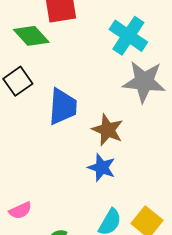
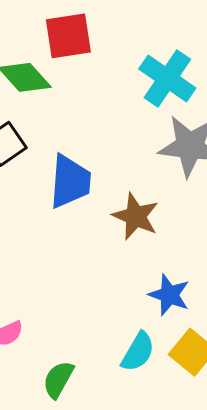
blue star: (102, 168) -> (169, 295), moved

